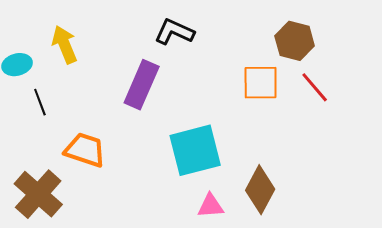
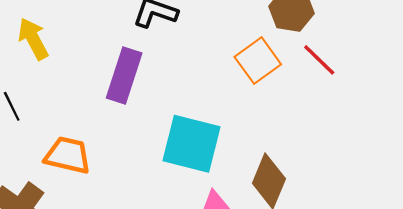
orange square: (261, 83) -> (258, 61), turned -30
cyan square: (195, 150) -> (192, 144), turned 34

